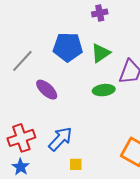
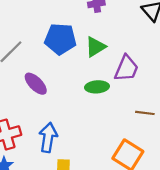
blue arrow: (60, 139) -> (48, 137), turned -36

